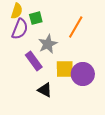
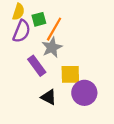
orange line: (76, 27) -> (54, 29), moved
purple circle: (83, 74) -> (84, 93), moved

